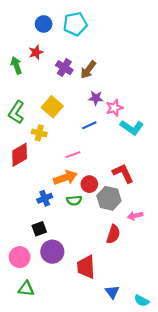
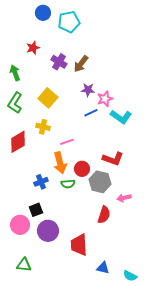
blue circle: (44, 24) -> (43, 13), moved
green arrow: (16, 65) -> (15, 73), moved
blue line: (89, 125) -> (91, 113), moved
yellow cross: (39, 133) -> (43, 127), moved
red L-shape: (123, 173) -> (113, 159), turned 135
orange arrow: (65, 178) -> (60, 163), turned 95
pink circle: (20, 257) -> (20, 225), moved
blue triangle: (112, 292) -> (103, 268), turned -40

